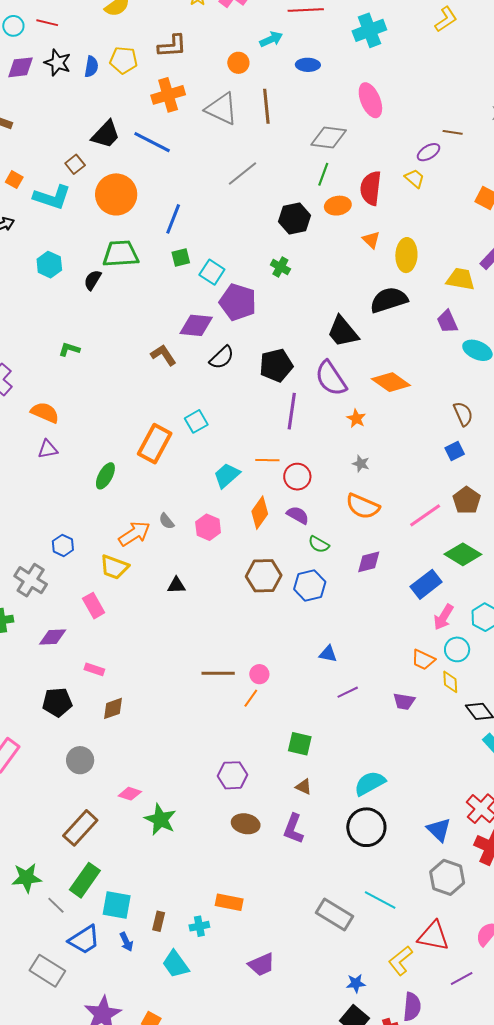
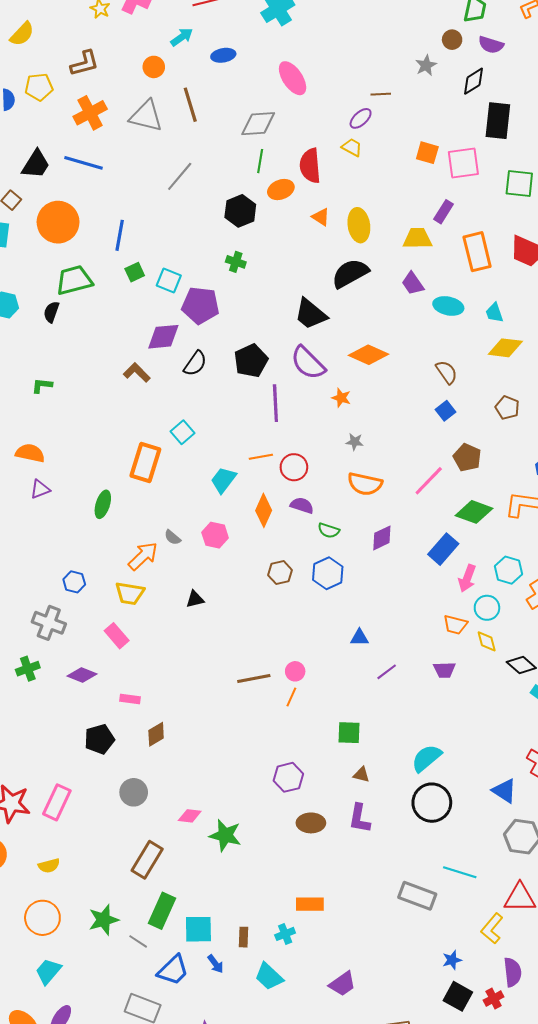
brown hexagon: (264, 576) -> (280, 573), size x0.7
purple diamond: (53, 637) -> (82, 675), turned 36
purple trapezoid: (261, 965) -> (342, 984), moved

